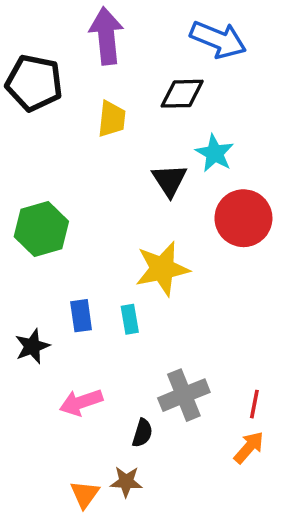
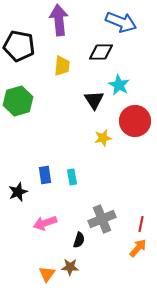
green hexagon: (41, 229) -> (18, 101), moved
yellow star: (162, 269) -> (103, 138), moved, size x0.6

